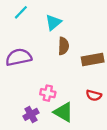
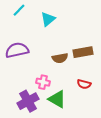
brown semicircle: (63, 46) -> (60, 58), moved, turned 77
purple cross: (31, 114) -> (28, 101), size x1.5

